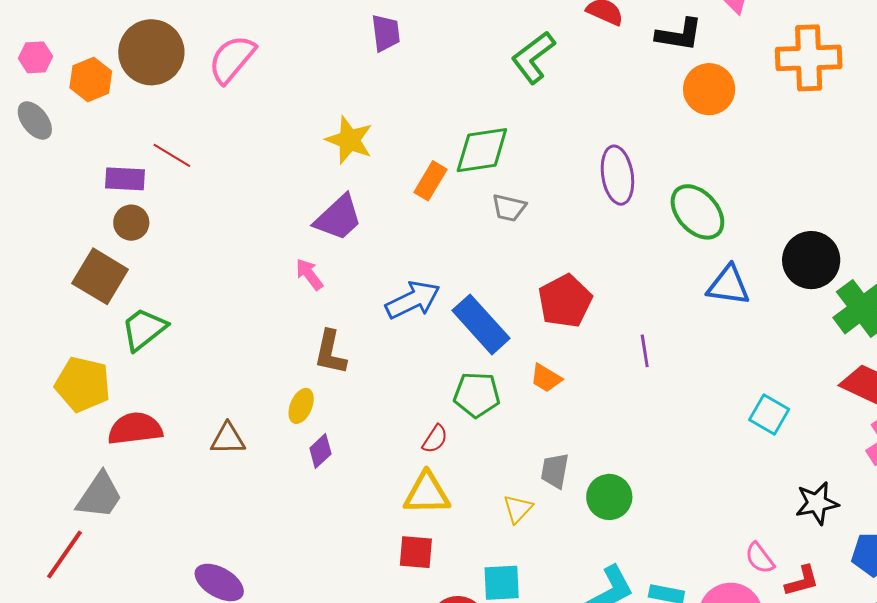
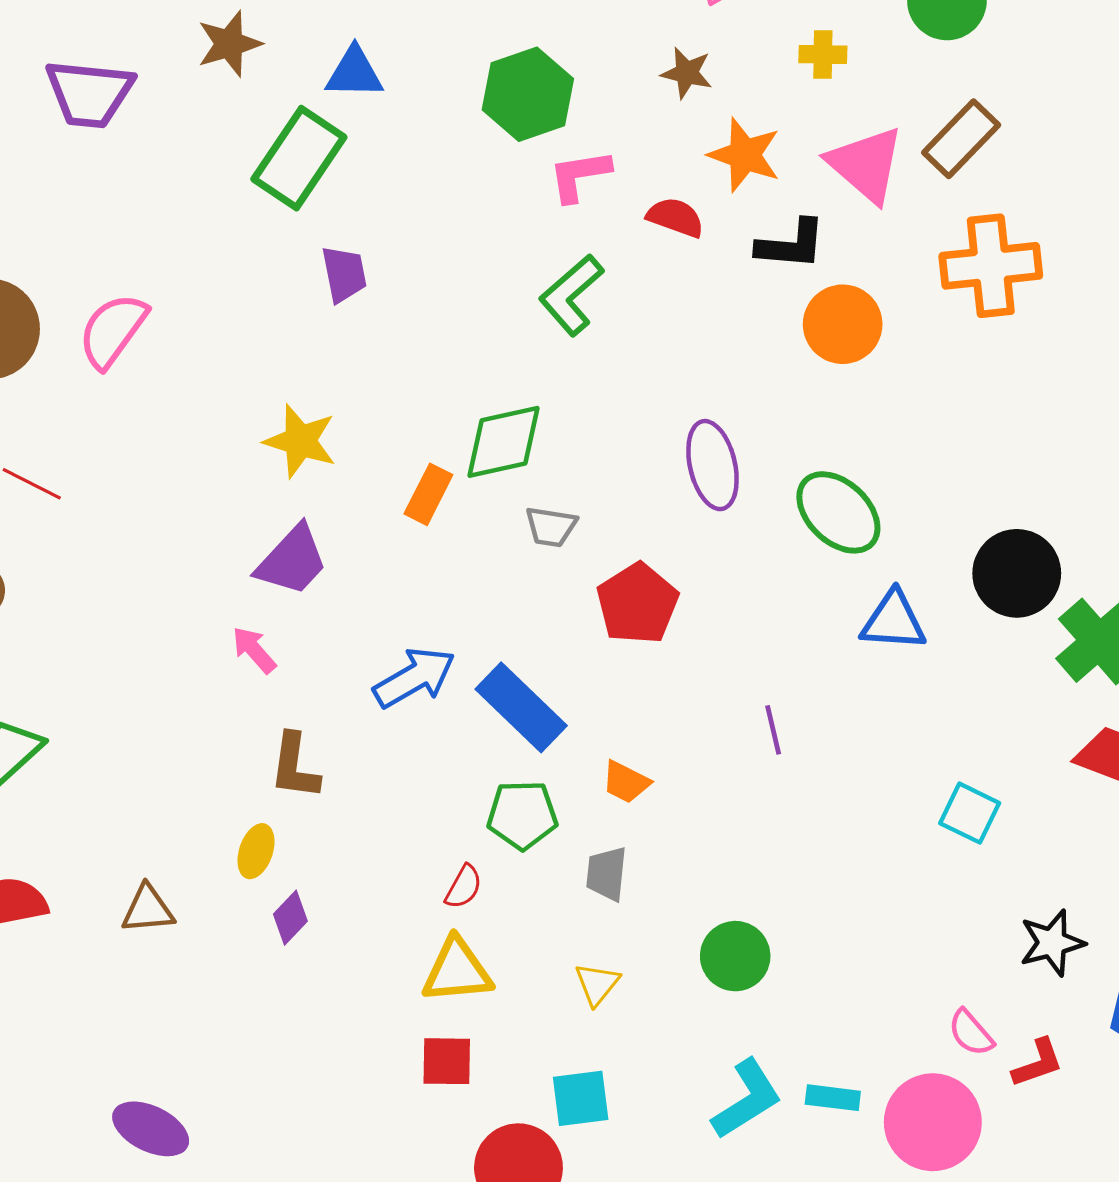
red pentagon: (565, 301) -> (637, 604), moved
gray trapezoid: (555, 471) -> (606, 874), moved

